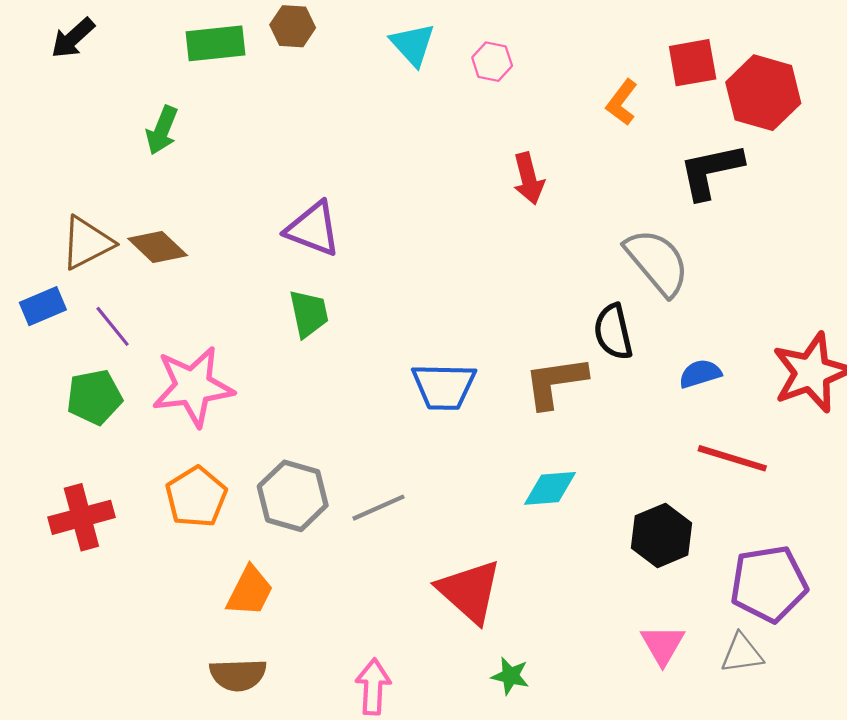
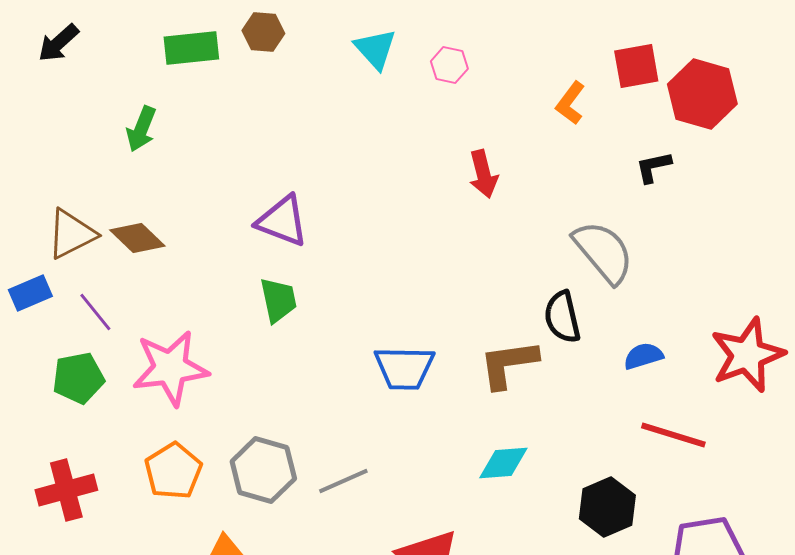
black L-shape: (711, 171) -> (653, 167), size x0.6

